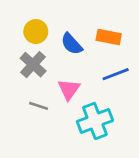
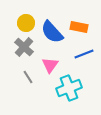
blue semicircle: (72, 44) -> (52, 32), size x1.4
gray line: (39, 106) -> (28, 77), turned 40

